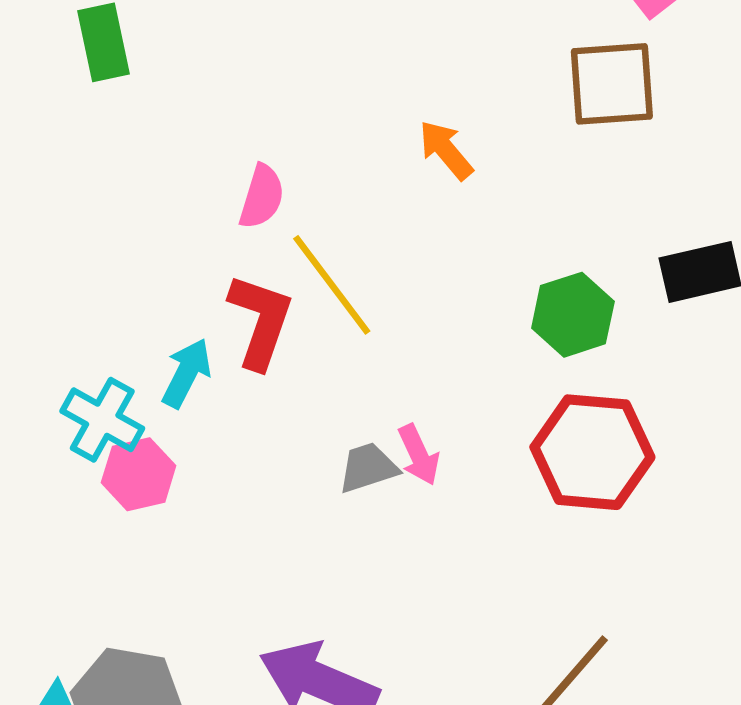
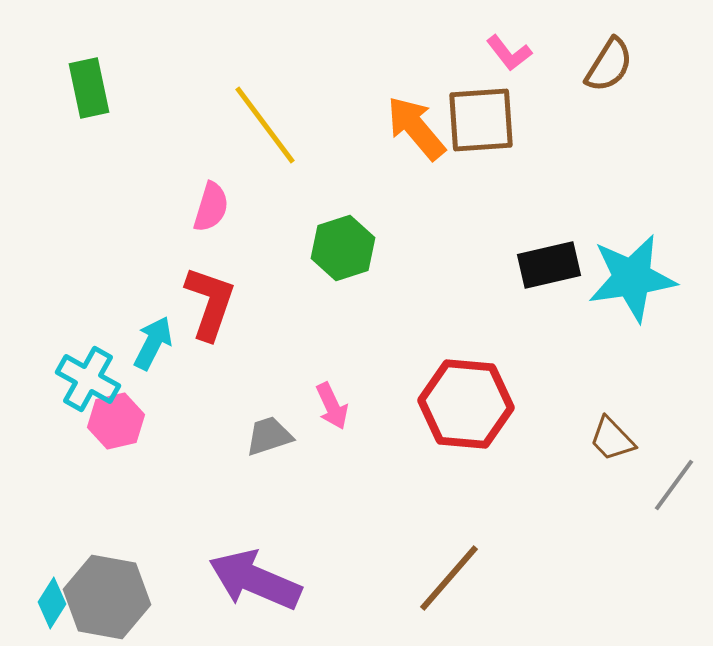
orange arrow: (446, 150) -> (416, 128), moved, size x1.4
yellow line: (332, 285) -> (265, 125), moved
green hexagon: (573, 315) -> (343, 248), moved
gray trapezoid: (368, 468) -> (269, 436), moved

